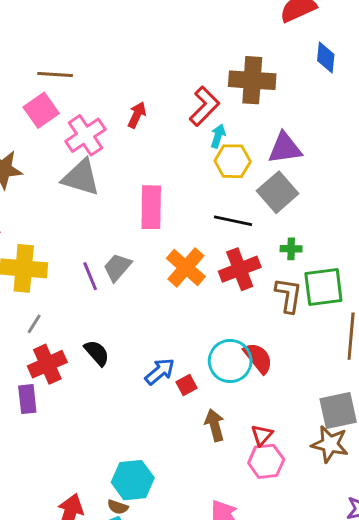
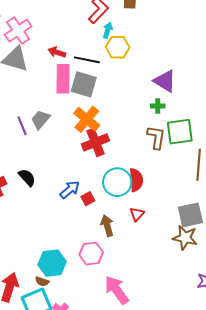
red arrow: (137, 115) -> (57, 52), moved, turned -96
purple triangle: (285, 148) -> (165, 81), moved, turned 40
gray square: (278, 192) -> (84, 84), moved, turned -32
black line: (233, 221) -> (87, 60), moved
red cross: (240, 269) -> (95, 142), moved
red semicircle: (258, 358) -> (136, 180), turned 35
red triangle: (262, 435) -> (137, 214), moved
pink hexagon: (266, 461) -> (91, 254), moved

